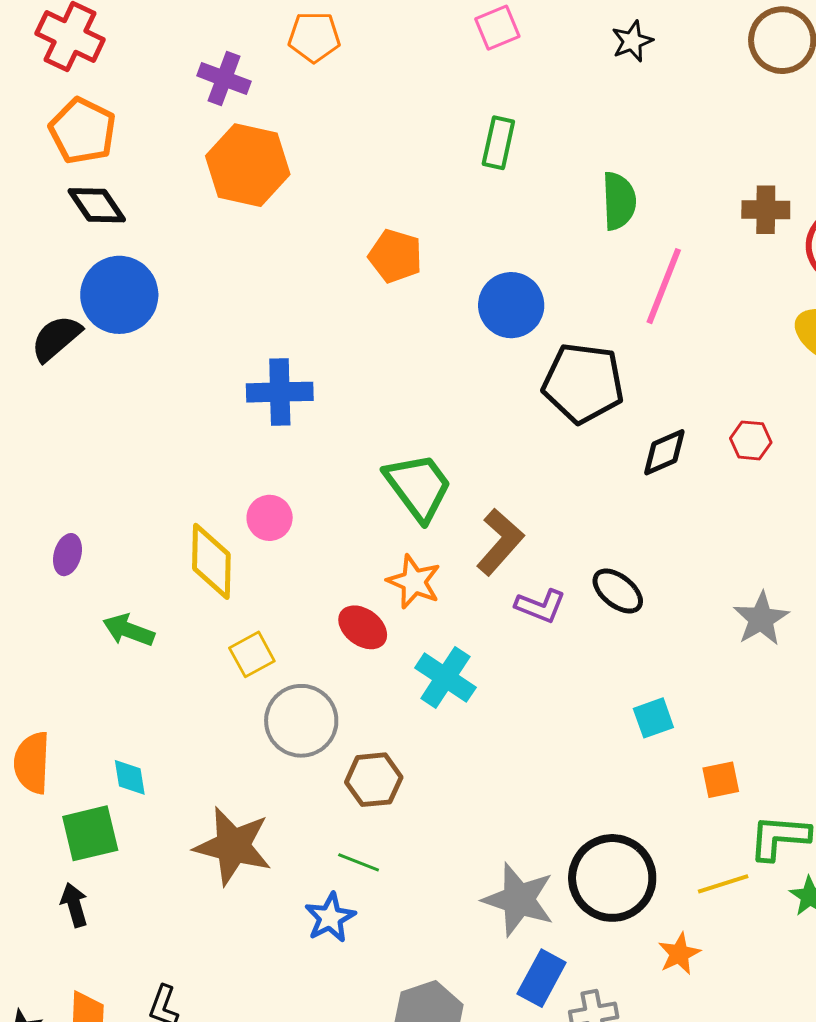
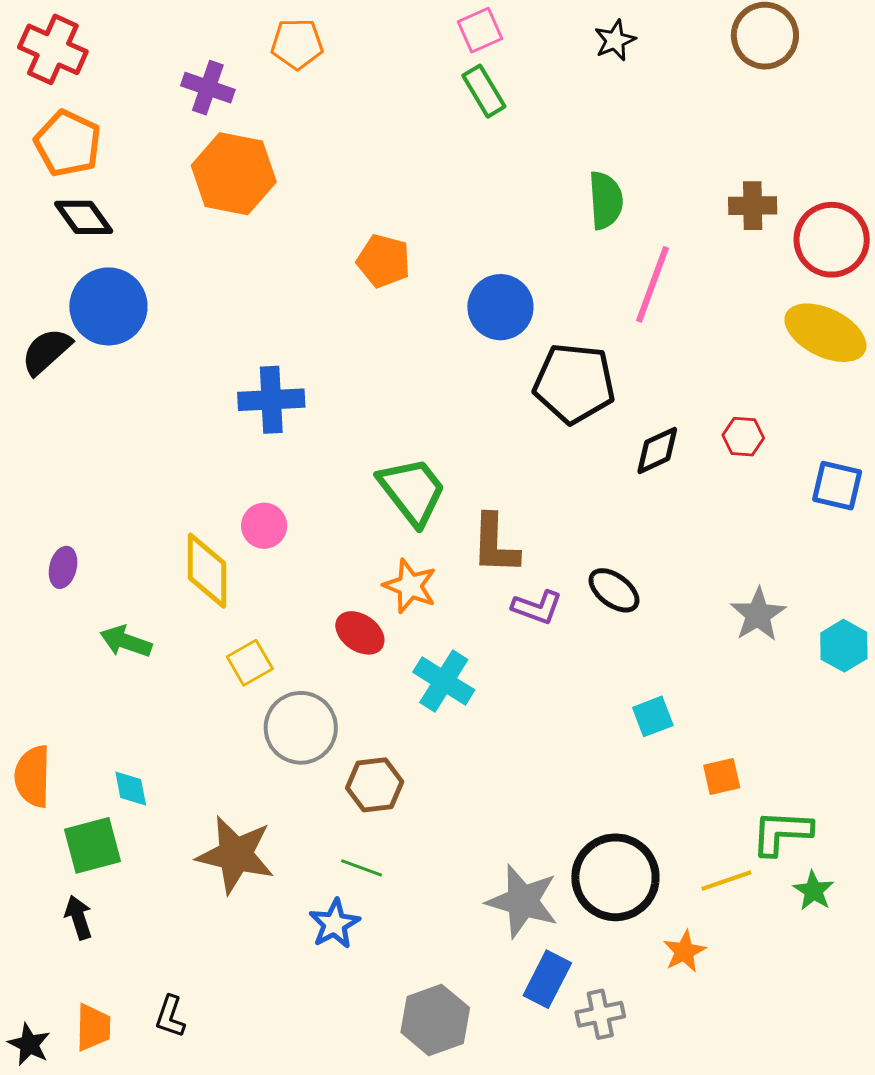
green rectangle: (498, 143) -> (484, 91), moved, turned -42
brown L-shape: (500, 542) -> (495, 544), turned 142

